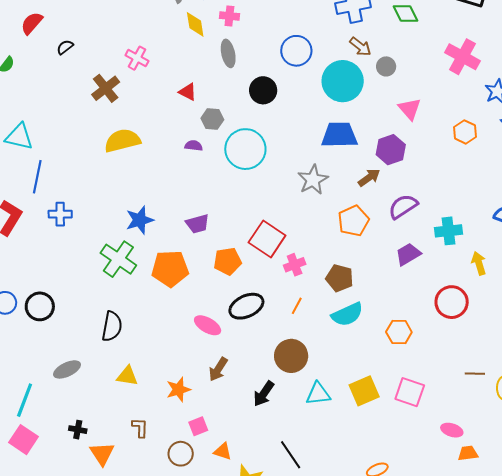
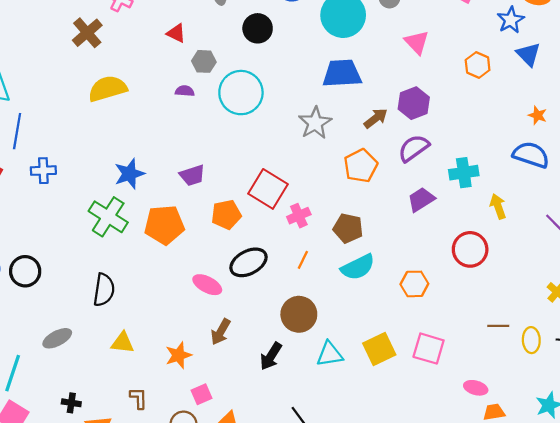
purple hexagon: (391, 150) -> (414, 103), moved

